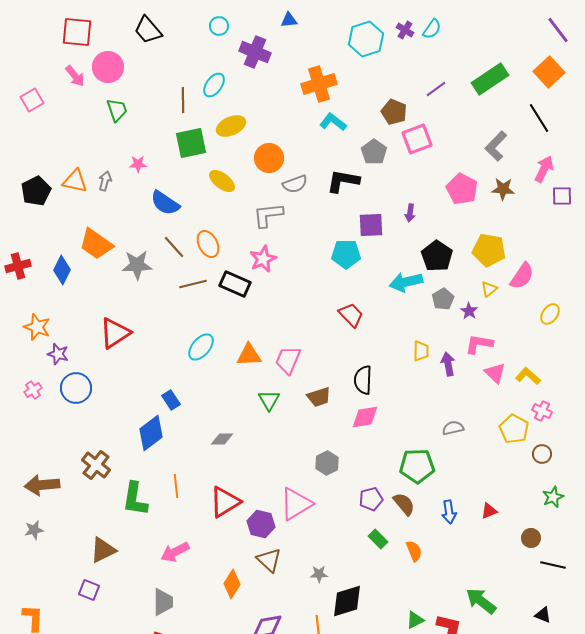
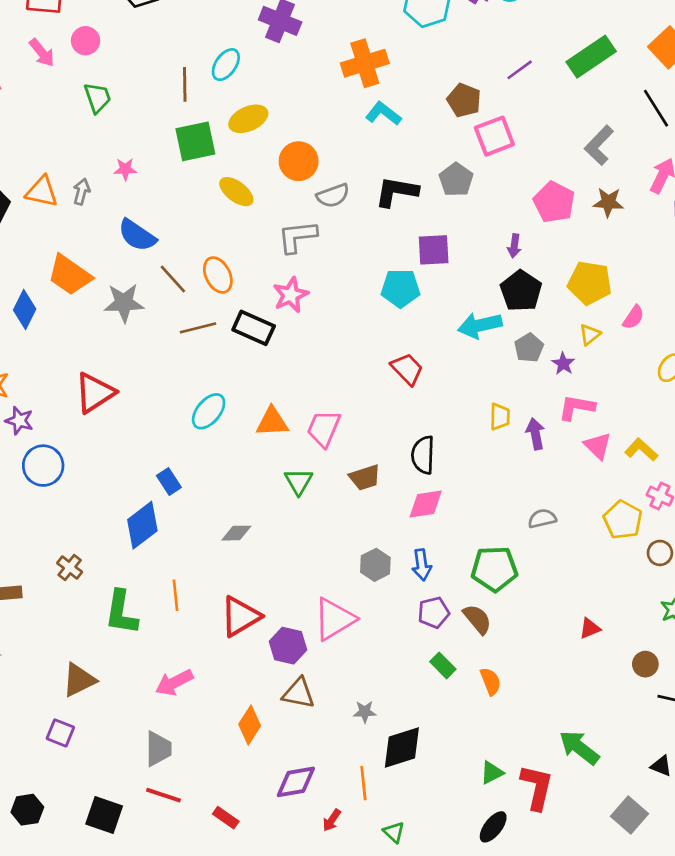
pink circle: (108, 67) -> (86, 41), size x0.7
gray pentagon: (374, 152) -> (456, 180), moved
blue semicircle: (165, 203) -> (137, 235), moved
purple arrow: (410, 213) -> (514, 246), moved
pink semicircle: (522, 276) -> (633, 317), size x0.7
brown cross: (96, 465) -> (70, 567), size x0.7
blue arrow: (449, 512) -> (422, 565), moved
brown triangle: (269, 560) -> (299, 693), turned -32

